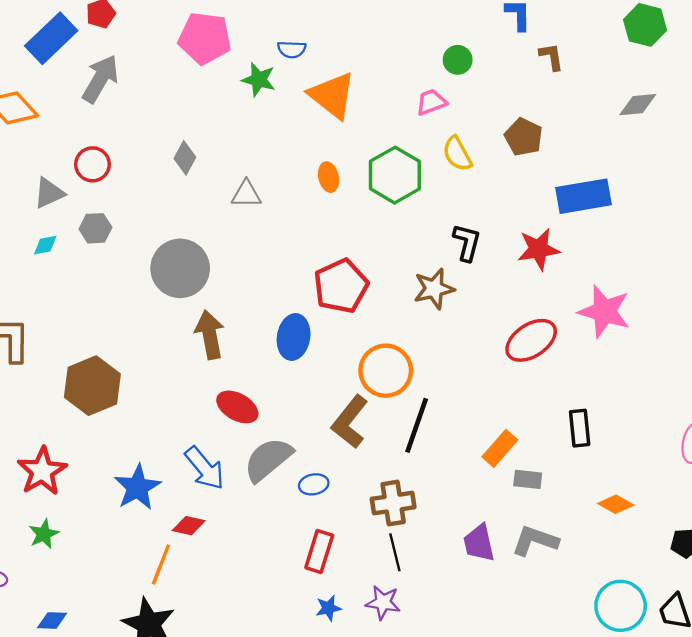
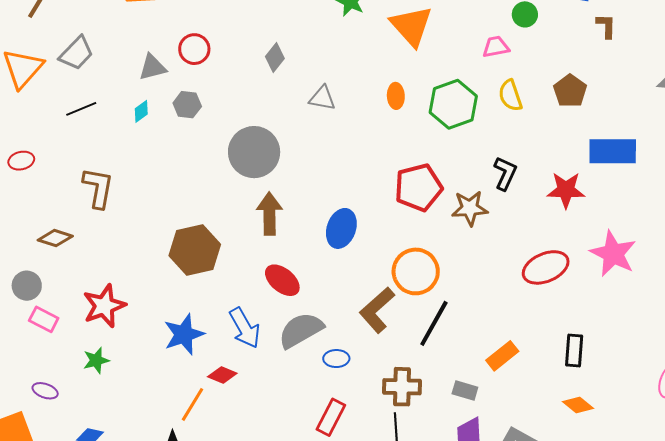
cyan diamond: (45, 245) -> (141, 111), turned -35
red pentagon: (341, 286) -> (418, 187), moved
brown hexagon: (92, 386) -> (195, 250), moved
gray rectangle: (528, 479) -> (465, 391), moved
orange diamond: (616, 504) -> (578, 405), moved

